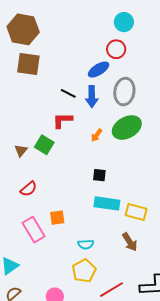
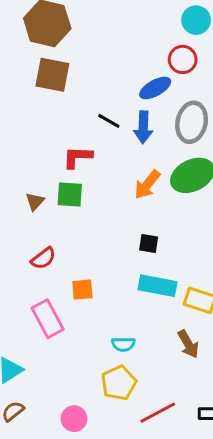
red L-shape: (62, 120) -> (77, 157), moved
orange arrow: (97, 135) -> (147, 185), size x1.5
green square: (44, 145) -> (70, 195), turned -30
orange square: (57, 218) -> (82, 290), moved

